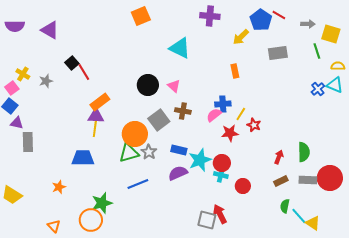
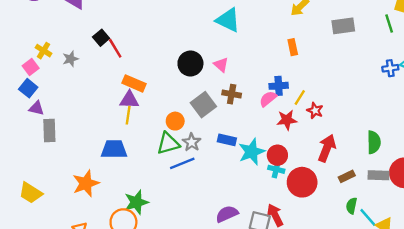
blue cross: (318, 89) -> (390, 68), turned 32
orange rectangle: (100, 102) -> (134, 83), turned 60
orange circle: (135, 134) -> (175, 121), size x0.6
red arrow: (279, 157) -> (327, 148), moved, size x1.6
purple semicircle: (178, 173) -> (227, 214), moved
blue line: (138, 184) -> (182, 163), moved
red circle: (243, 186) -> (302, 182), size x1.6
orange star: (59, 187) -> (86, 183), size x1.6

